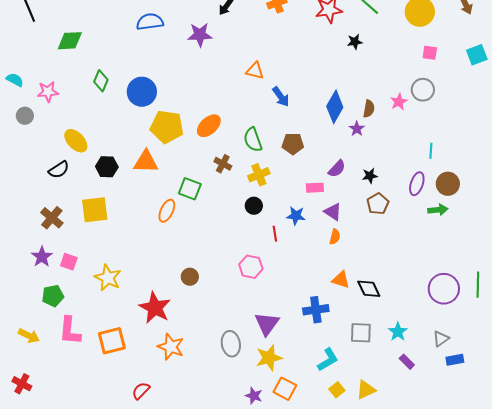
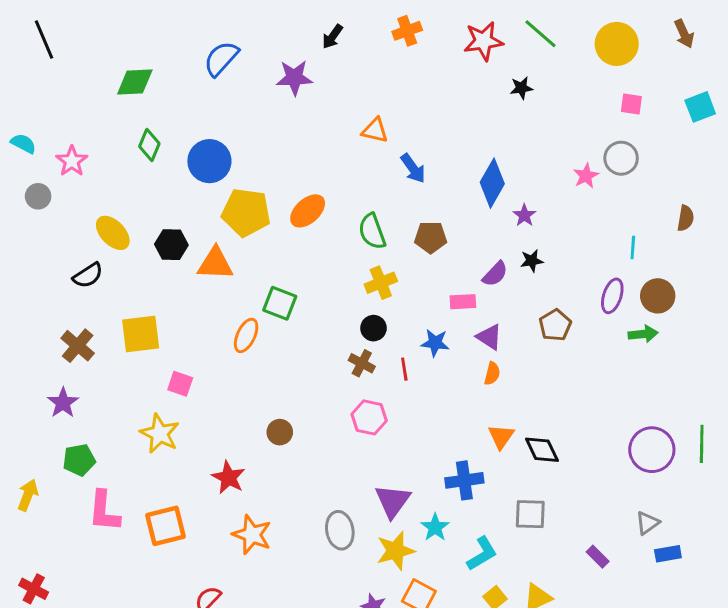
blue semicircle: (150, 22) -> (221, 59), turned -40
green diamond: (70, 41) -> (135, 82), moved
pink star: (48, 92) -> (72, 161), turned -30
brown semicircle: (369, 109) -> (686, 218), moved
brown cross: (223, 164) -> (362, 363), moved
black hexagon: (107, 167) -> (171, 245), moved
black star: (370, 176) -> (532, 261), moved
pink square: (69, 262) -> (180, 384), moved
orange triangle: (341, 280) -> (501, 437), turned 48
red star: (155, 308) -> (229, 478), size x0.7
cyan star: (398, 332) -> (435, 527), moved
yellow arrow: (29, 336) -> (28, 495), moved, turned -95

